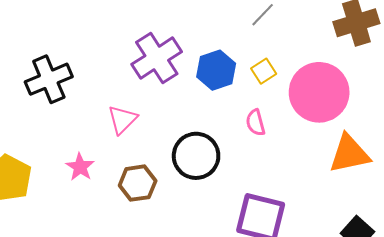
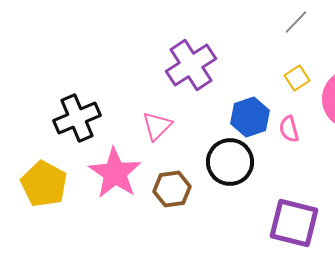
blue hexagon: (216, 70) -> (250, 117), moved
black cross: (49, 79) -> (77, 118), moved
pink star: (80, 167) -> (115, 173), size x1.8

